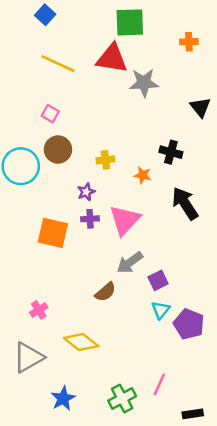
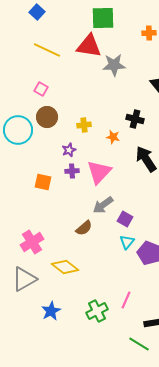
orange square: (53, 233) -> (43, 182), size x0.7
purple square: (158, 280) -> (125, 219), turned -35
pink cross: (39, 310) -> (32, 242), size x1.6

